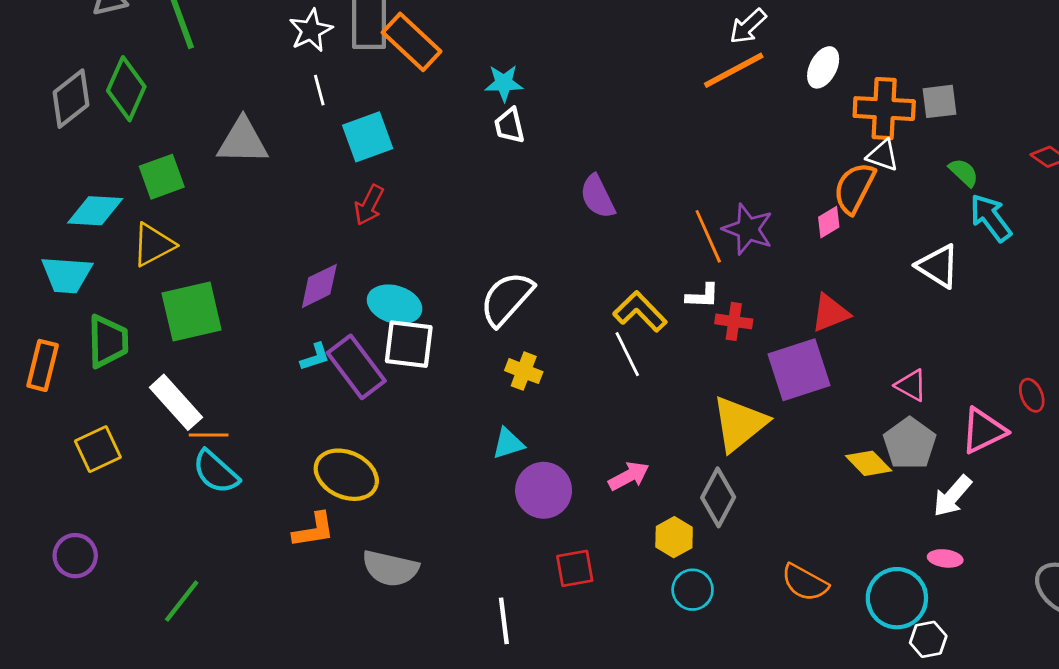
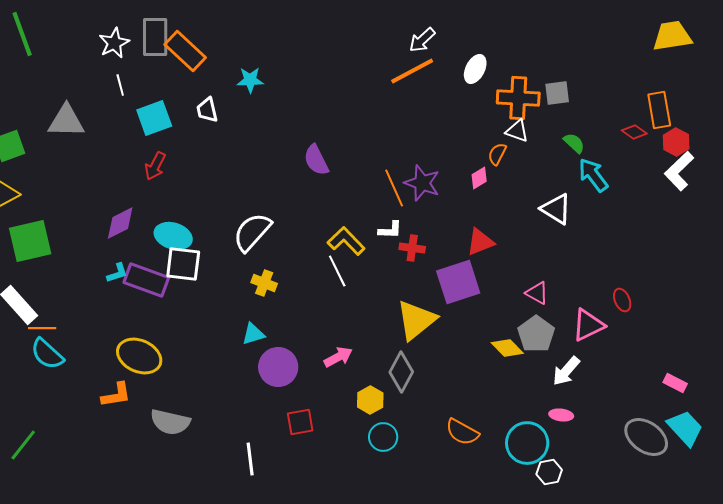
white trapezoid: (509, 126) -> (207, 110), moved
orange semicircle: (854, 188) -> (497, 154), size x0.6
purple rectangle: (356, 367) -> (146, 280), turned -33

